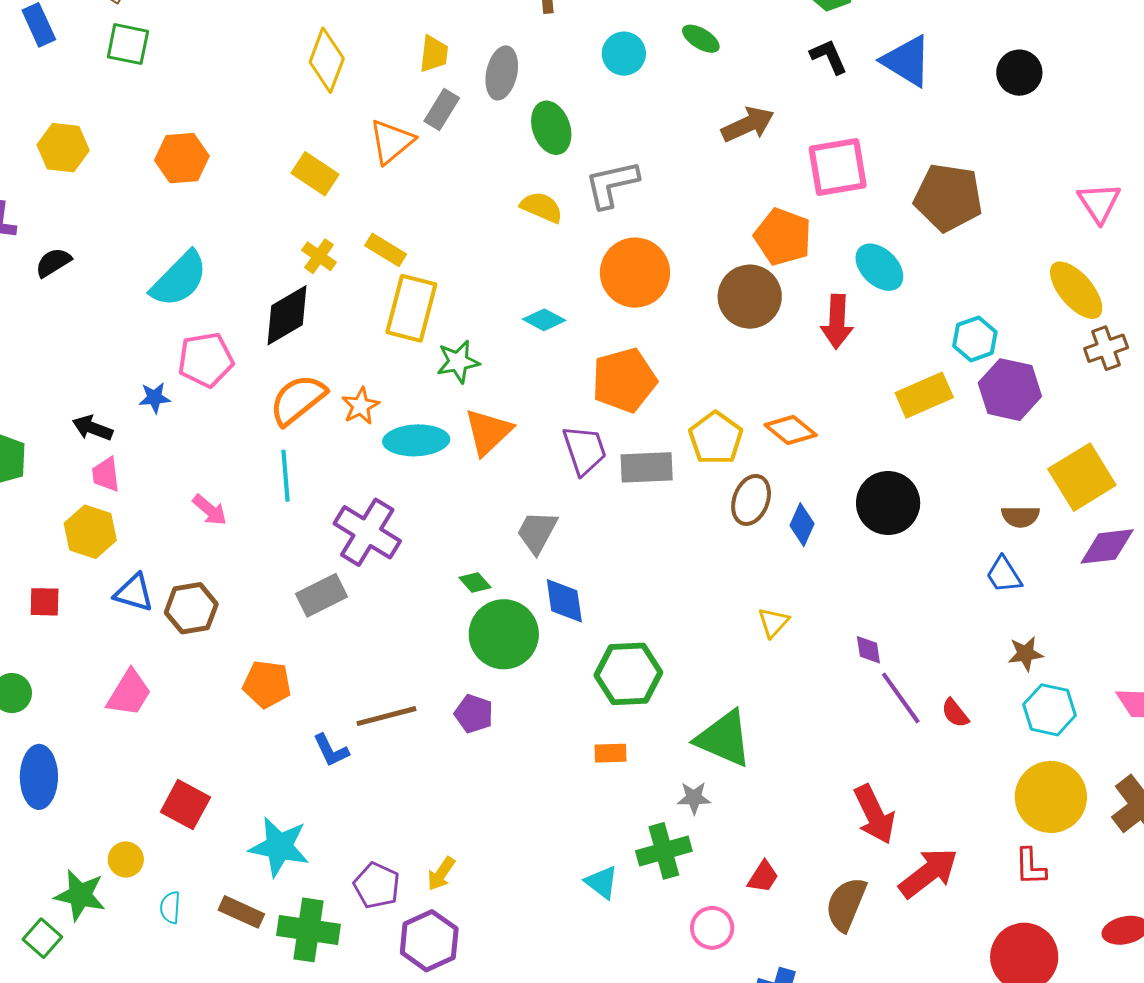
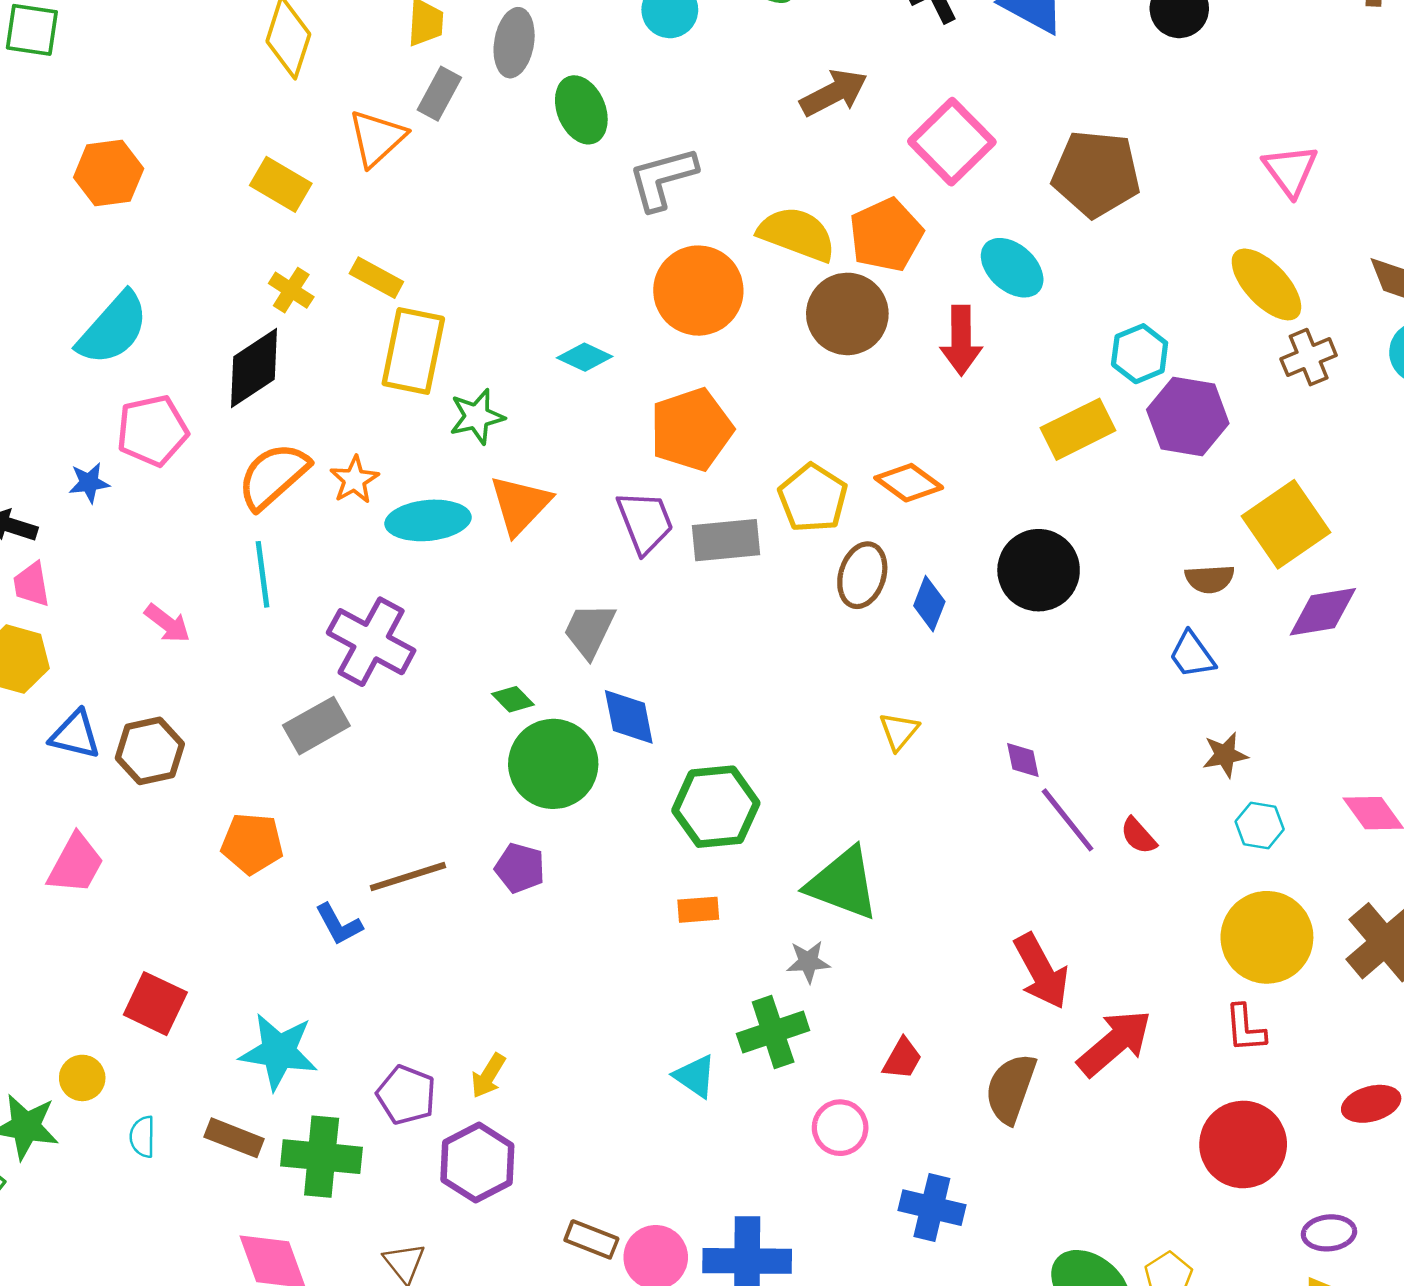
pink square: (838, 167) -> (952, 142), turned -32
yellow semicircle: (542, 207) -> (797, 234), moved, size x1.4
orange pentagon: (783, 237) -> (886, 235), turned 30
cyan hexagon: (1050, 710) -> (1260, 825), size x0.7

